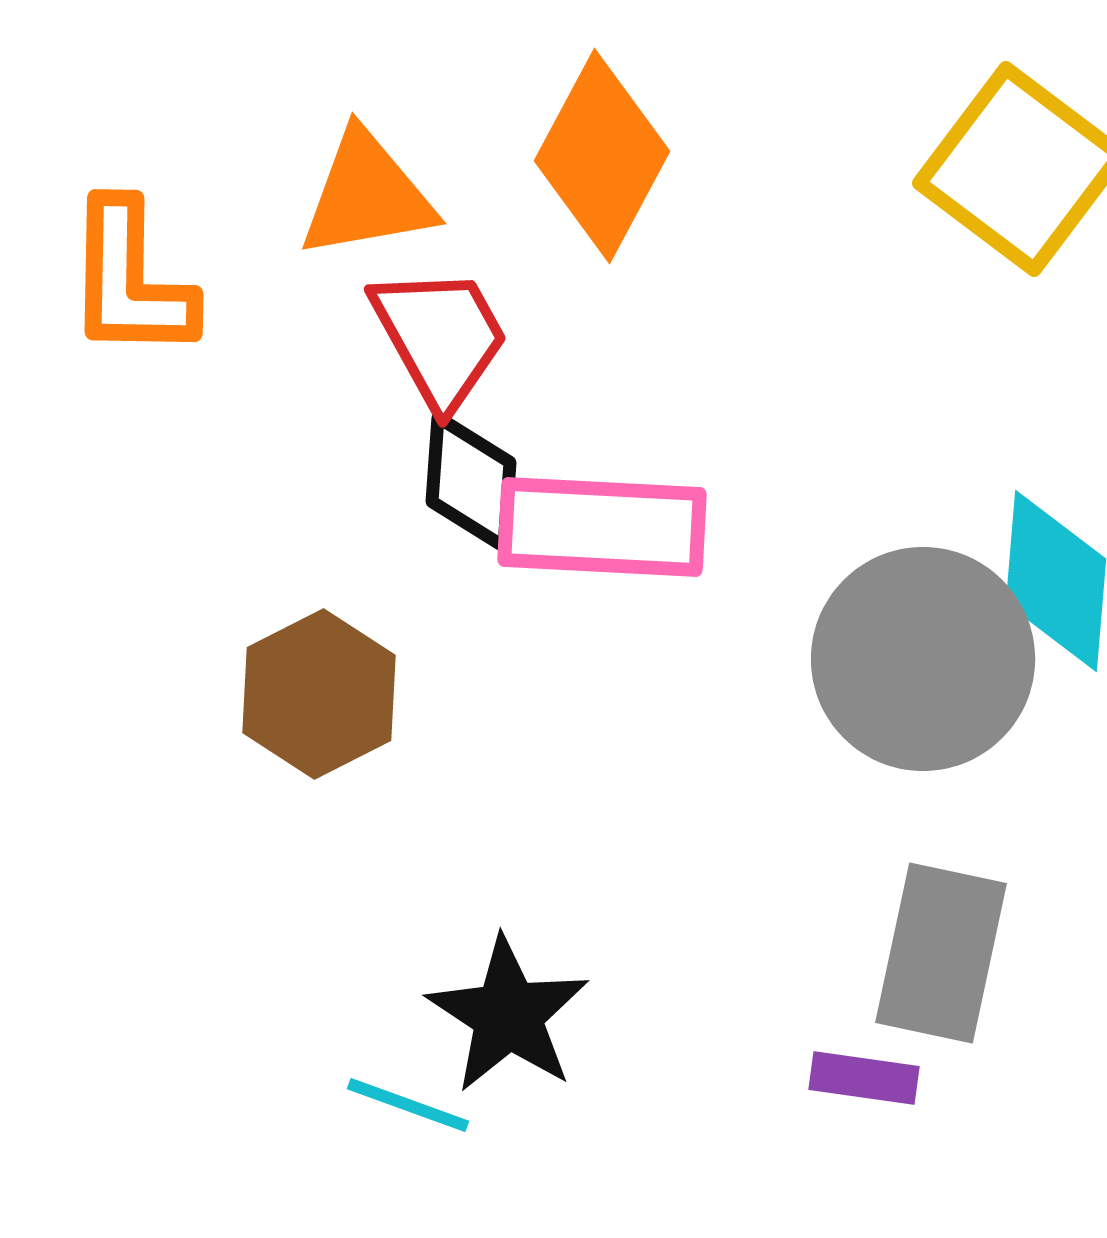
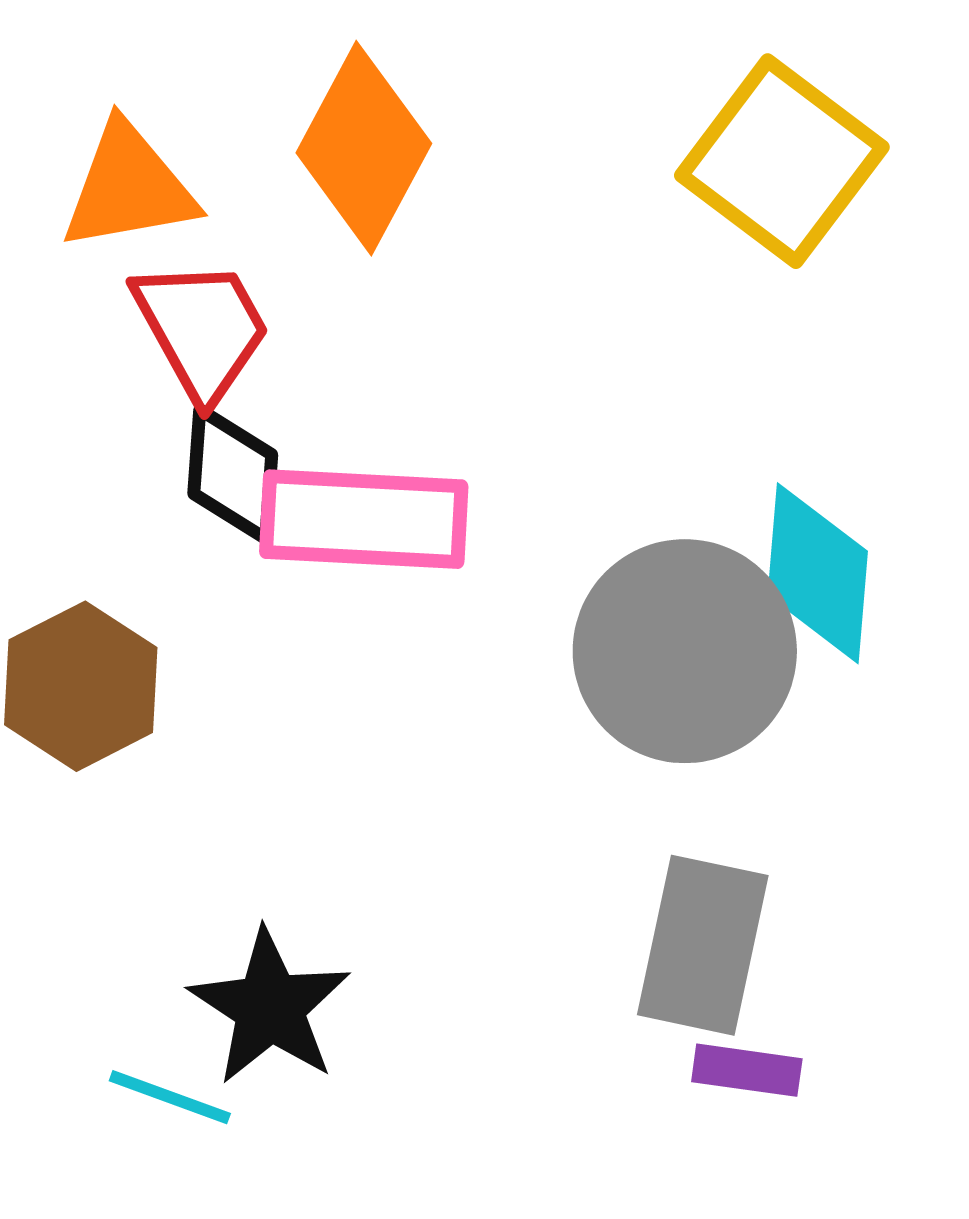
purple rectangle: (864, 1078) -> (747, 1070), moved

